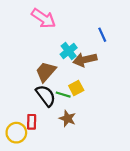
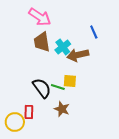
brown trapezoid: (46, 72) -> (42, 42), moved, turned -50
yellow square: (76, 88) -> (70, 81), turned 32

